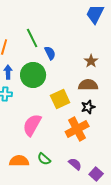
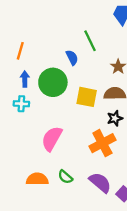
green line: (32, 38) -> (90, 41), moved
yellow square: (60, 99) -> (87, 97), moved, turned 36
purple semicircle: (75, 164) -> (100, 182), size x1.5

